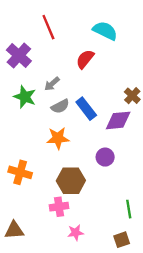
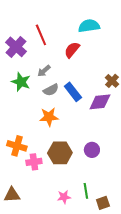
red line: (48, 27) -> (41, 35), moved
cyan semicircle: (105, 31) -> (89, 26), turned -35
purple circle: (105, 157) -> (92, 150), moved
pink cross: (59, 207) -> (34, 162), moved
green line: (129, 209) -> (86, 191), moved

